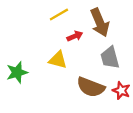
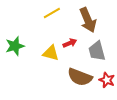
red arrow: (75, 36) -> (70, 43), moved
green star: (17, 72) -> (15, 46), moved

